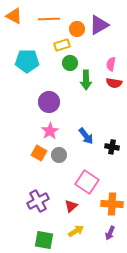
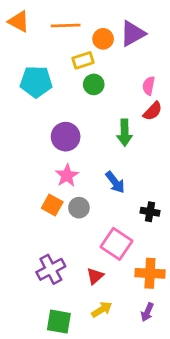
green arrow: (86, 80) -> (125, 133), moved
red semicircle: (114, 83) -> (153, 111), turned -56
black cross: (112, 147) -> (150, 212), moved

